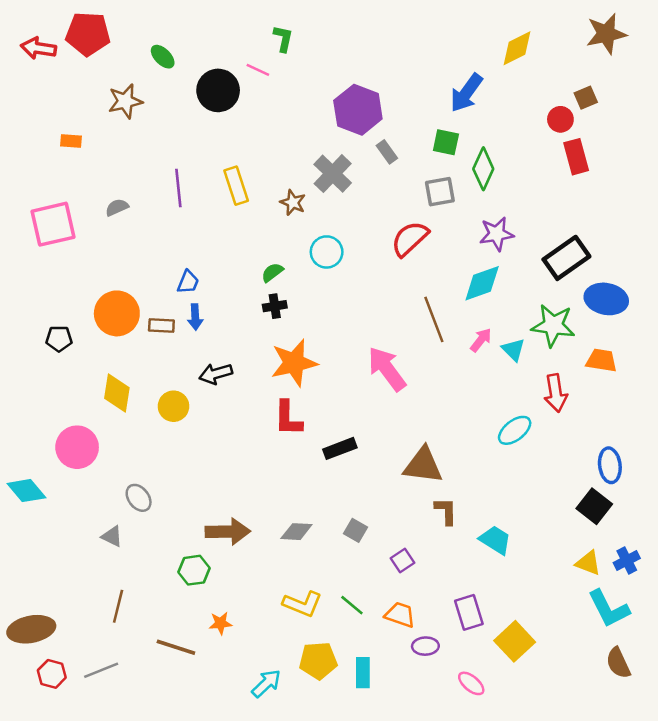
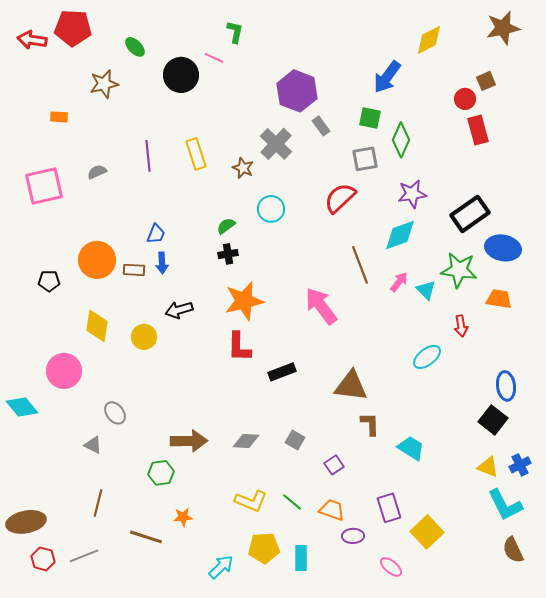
red arrow: (556, 393) -> (461, 326), size x0.7

